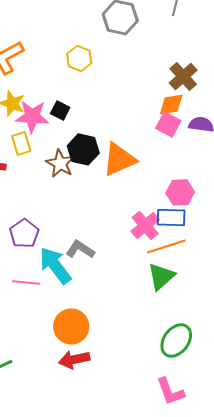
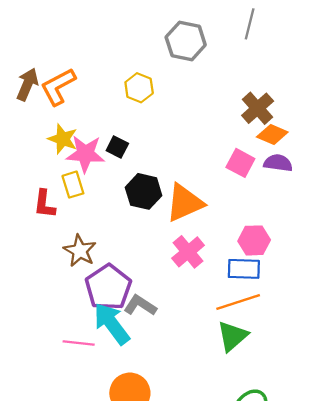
orange diamond: (171, 104) -> (272, 134), moved, turned 32
brown star: (60, 163) -> (80, 251), moved
pink cross: (145, 225) -> (188, 252), moved
purple pentagon: (24, 233) -> (108, 287), moved, size x1.4

